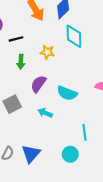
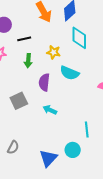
purple semicircle: (38, 84) -> (44, 82), turned -30
cyan semicircle: (67, 93) -> (69, 73), moved
blue triangle: (31, 154) -> (48, 158), moved

